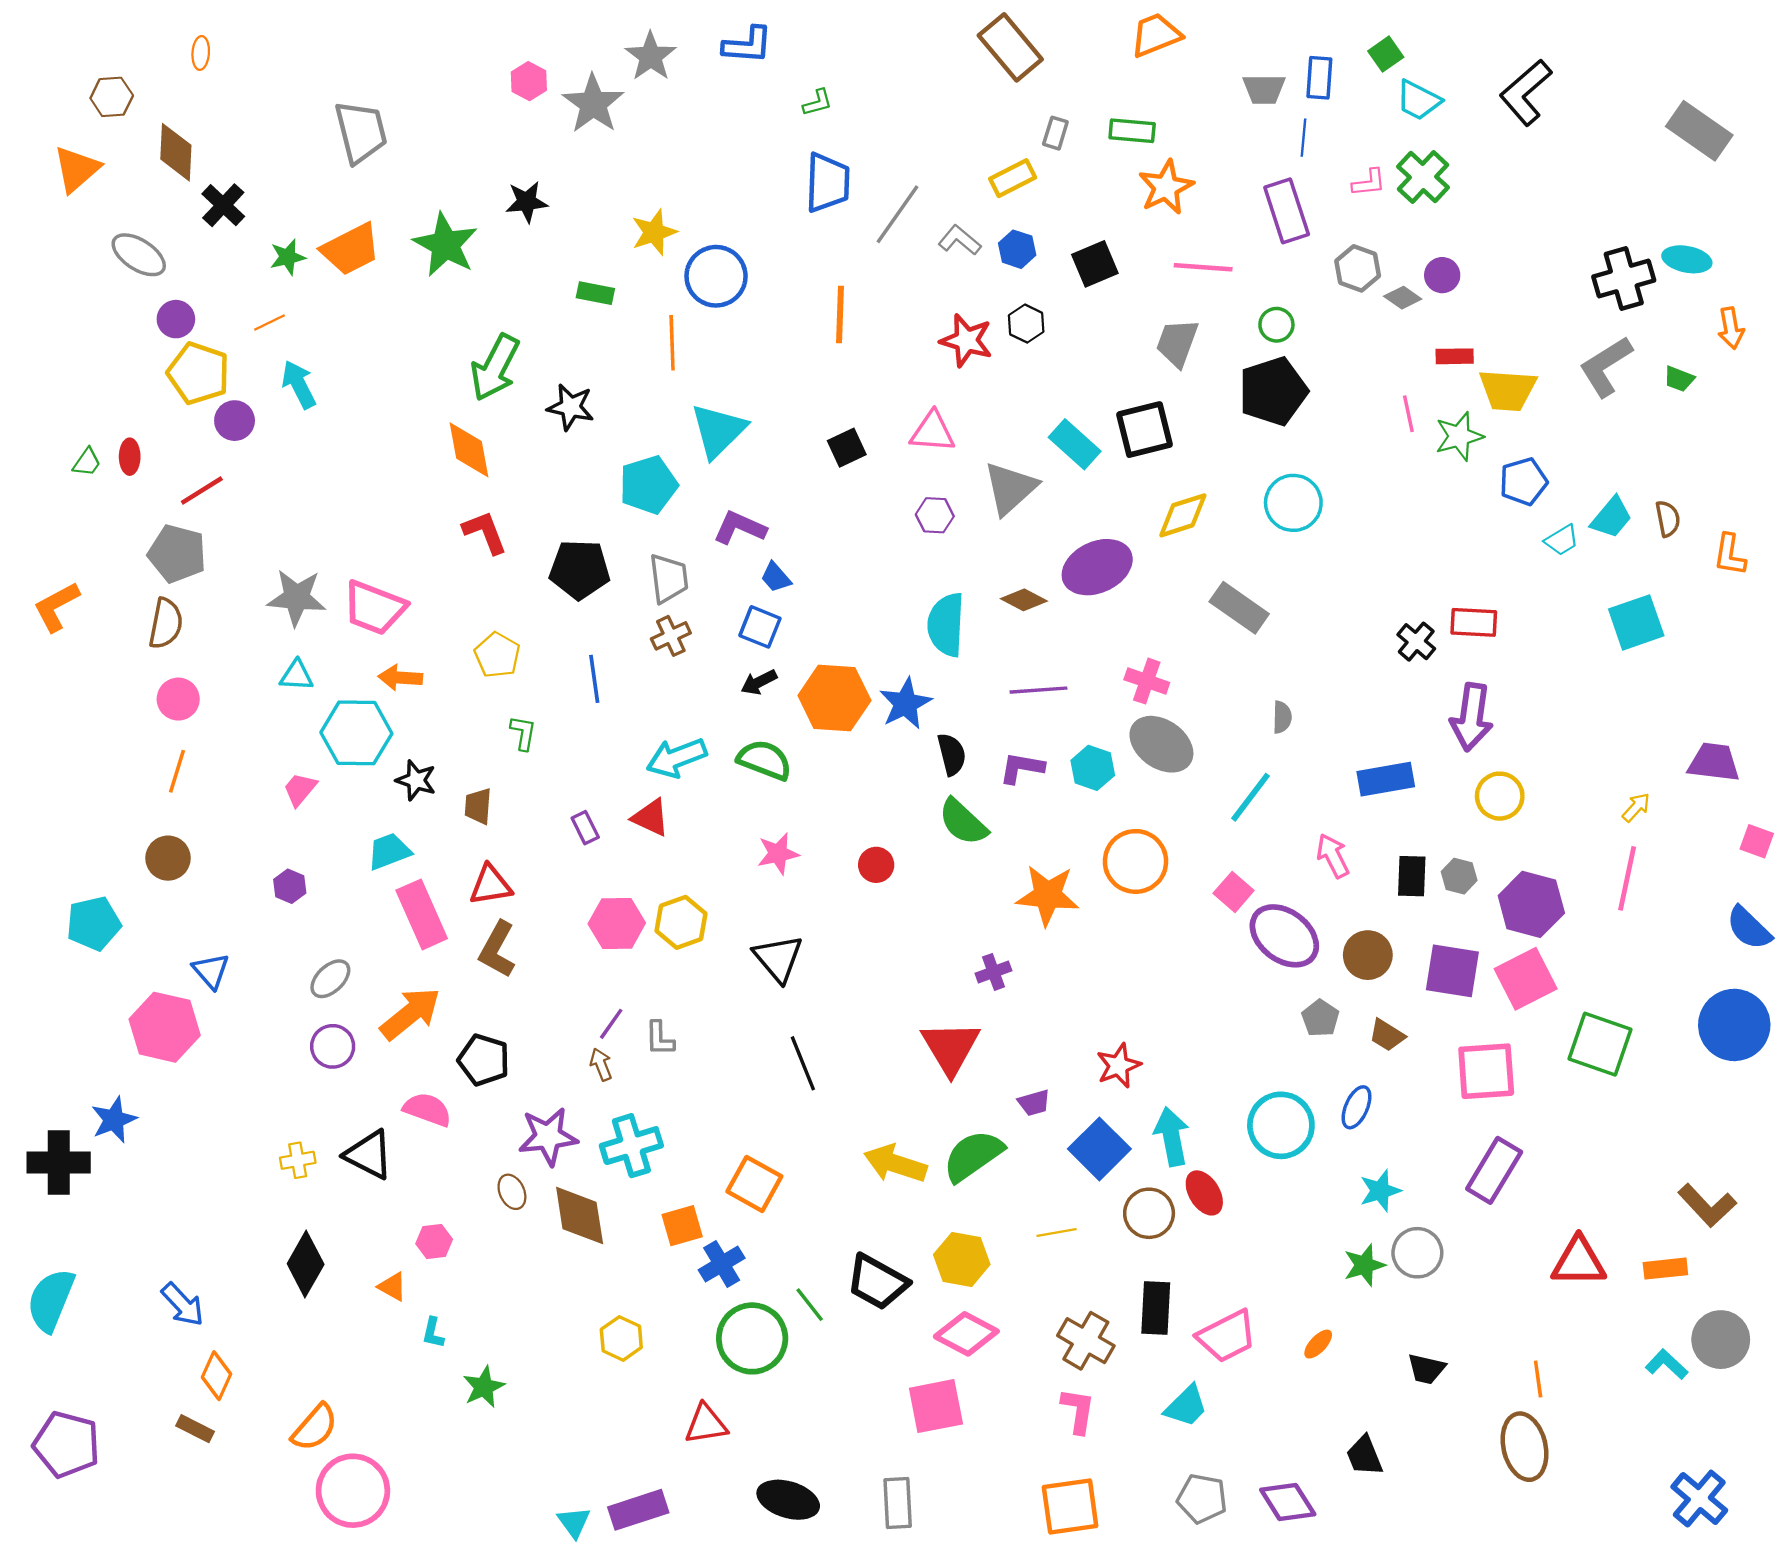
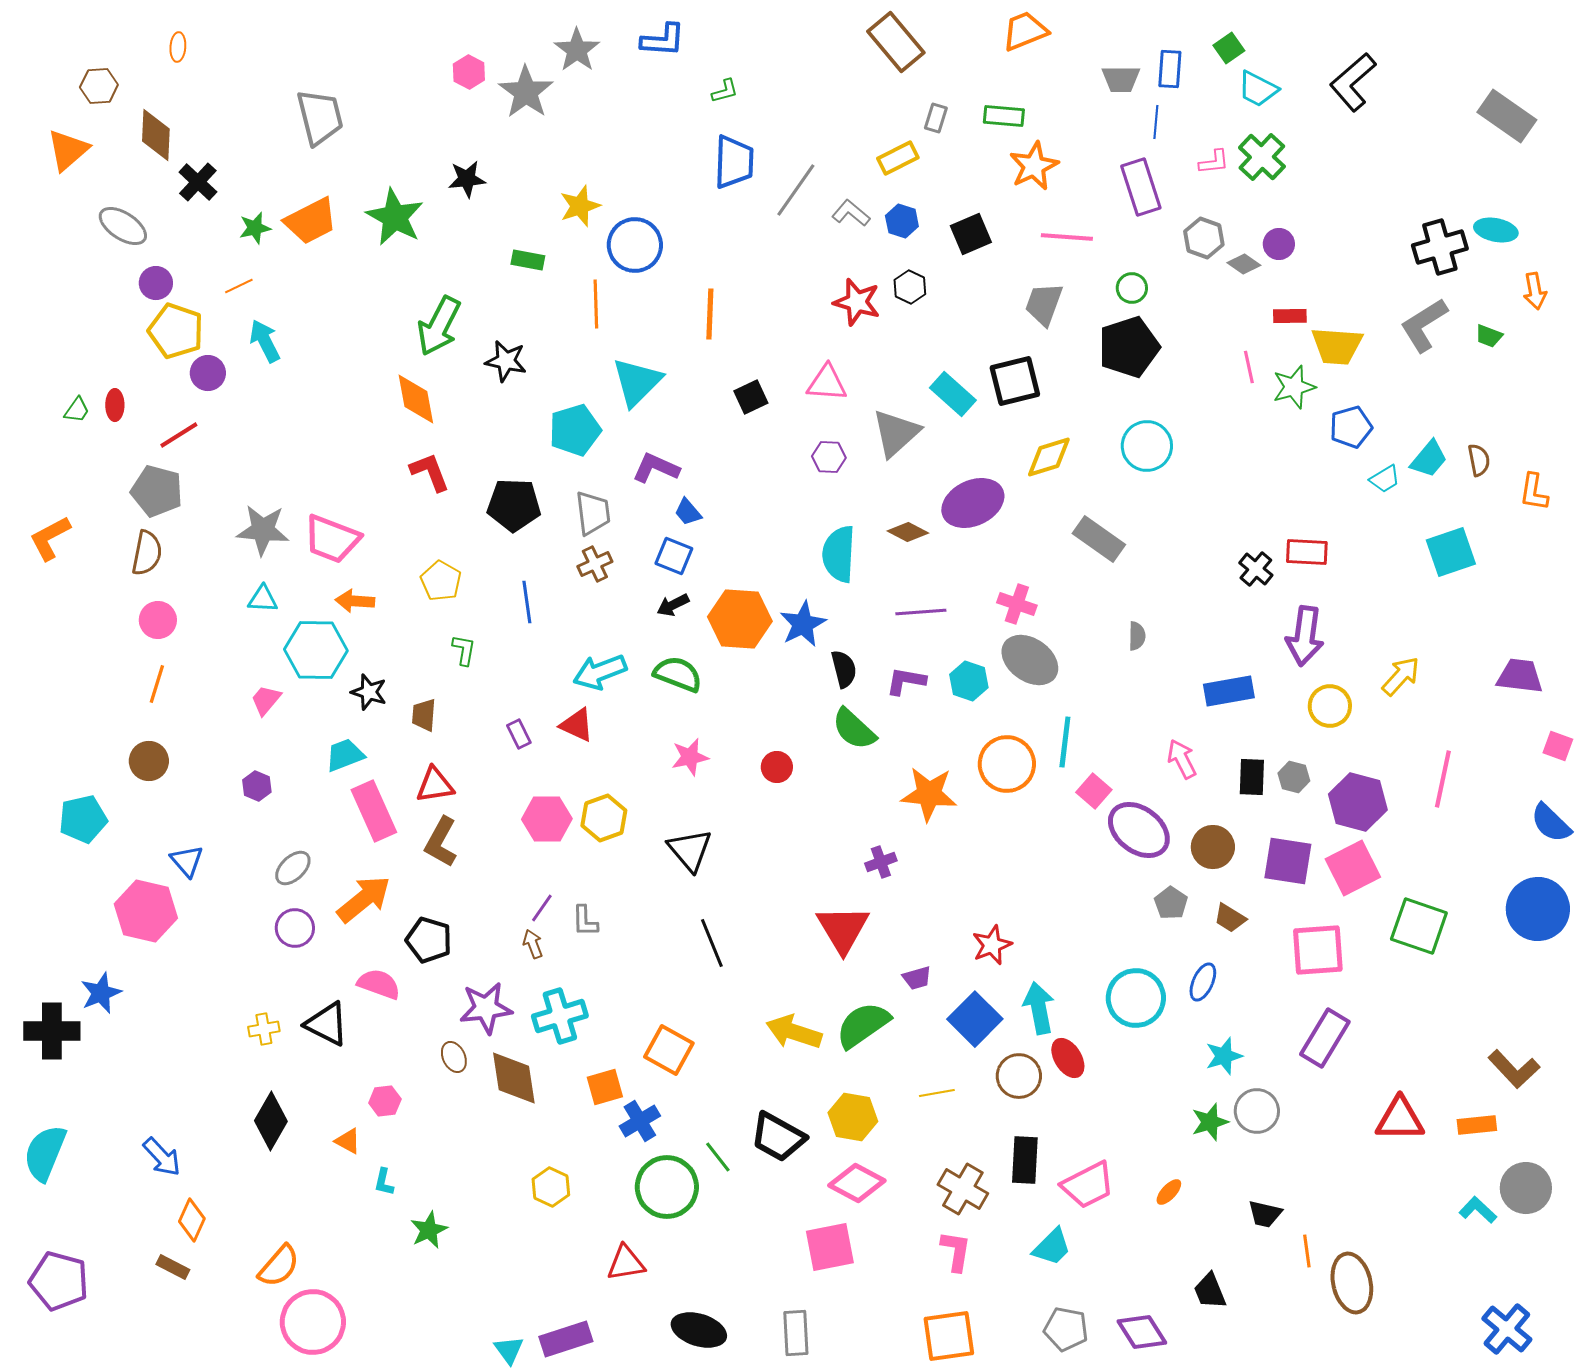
orange line: (840, 315) -> (710, 314), moved
cyan line: (1251, 797) -> (1065, 742), moved, turned -30
yellow arrow: (1636, 807) -> (1401, 676), moved, size x1.5
orange line: (1538, 1379) -> (1307, 1251), moved

